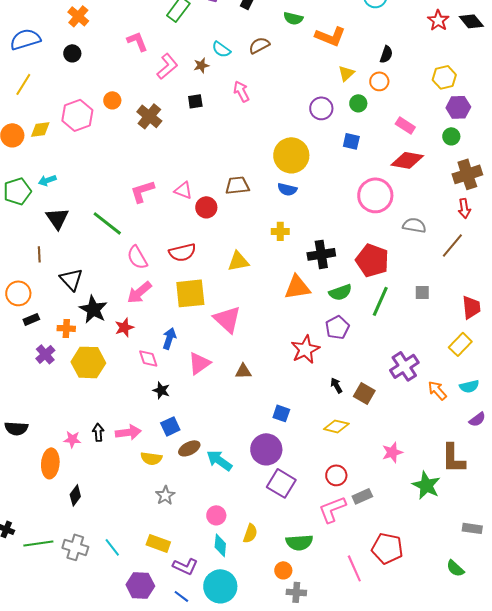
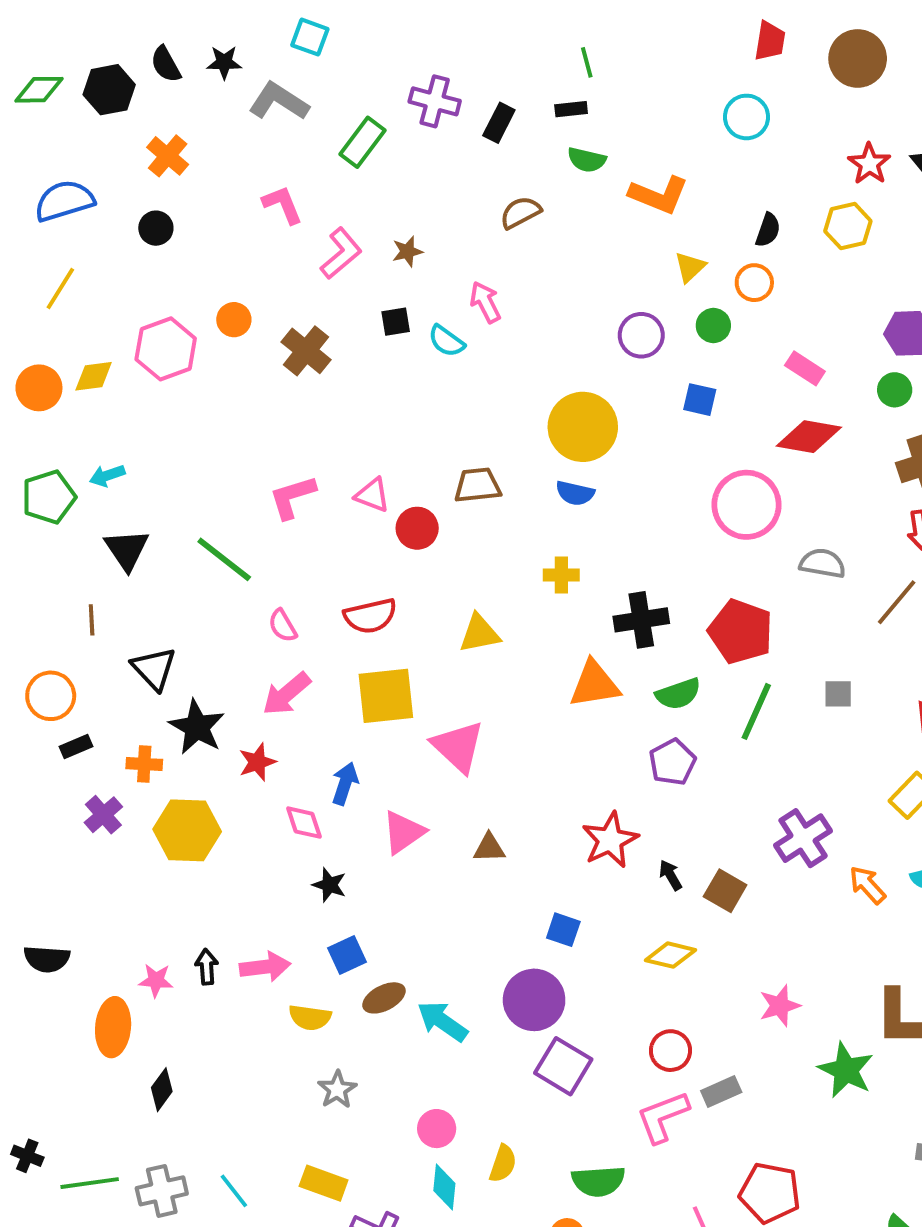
cyan semicircle: (221, 49) -> (446, 341), moved
yellow hexagon: (444, 77) -> (848, 226), moved
pink semicircle: (137, 257) -> (283, 626), size x0.7
red star: (305, 349) -> (610, 840), moved
gray cross: (75, 547) -> (162, 1191), turned -30

